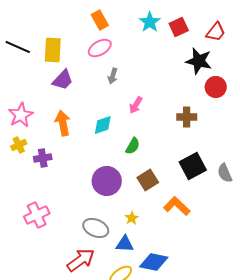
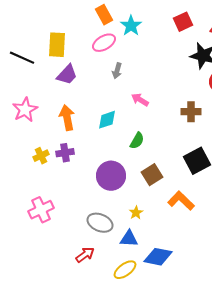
cyan star: (150, 22) -> (131, 26), moved
black line: (18, 47) -> (22, 58), moved
pink arrow: (136, 105) -> (140, 100), turned 90
yellow cross: (19, 145) -> (41, 156), moved
purple cross: (43, 158) -> (65, 153), moved
red arrow: (81, 260) -> (85, 255), size x0.7

